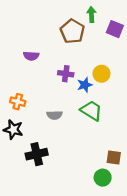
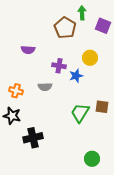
yellow circle: (101, 74) -> (90, 58), moved
green trapezoid: (91, 111) -> (80, 113), moved, turned -90
gray semicircle: (55, 115) -> (45, 87), moved
brown square: (114, 157) -> (102, 107), moved

